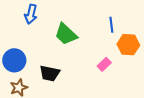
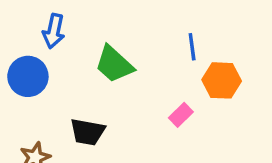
blue circle: (14, 60) -> (28, 76), moved

